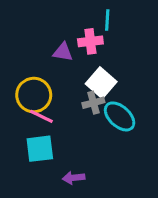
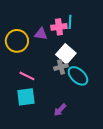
cyan line: (107, 20) -> (70, 22), moved
yellow circle: (34, 95) -> (17, 41), moved
purple arrow: (74, 178) -> (60, 110), moved, turned -40

